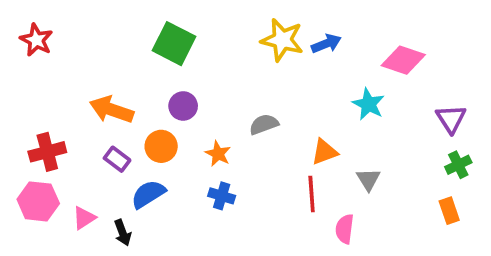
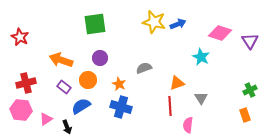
red star: (36, 40) -> (20, 37), moved
green square: (174, 44) -> (95, 24), turned -35
purple triangle: (451, 119) -> (250, 41), moved
blue cross: (222, 196) -> (121, 107), size x1.5

